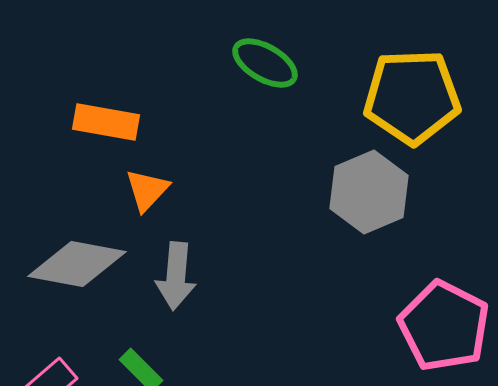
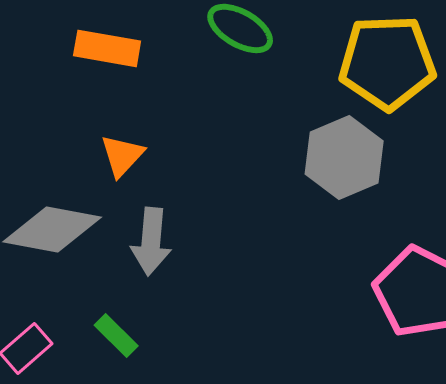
orange rectangle: (106, 122) -> (107, 48), moved

